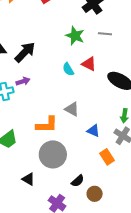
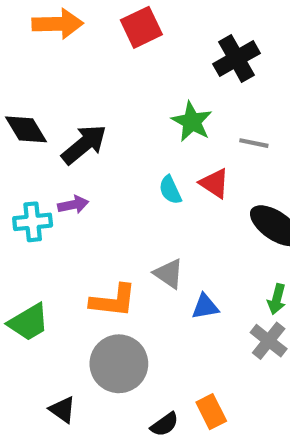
gray line: (105, 34) -> (254, 143), moved
blue triangle: (93, 131) -> (205, 307), moved, turned -40
orange rectangle: (107, 157) -> (211, 412), moved

